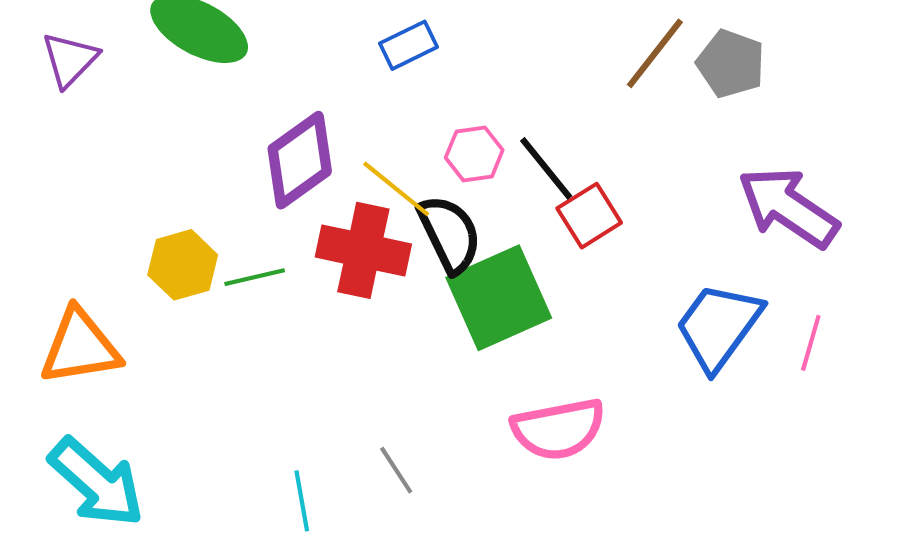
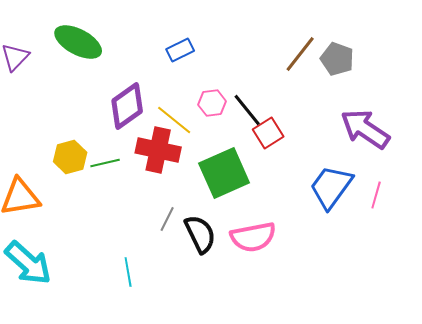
black semicircle: (450, 234) -> (200, 234), moved
gray line: (396, 470) -> (167, 219), moved, turned 60

